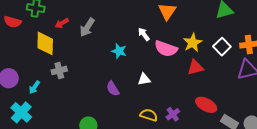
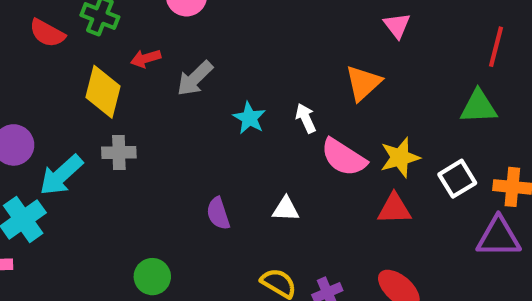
cyan star: (119, 51) -> (249, 118), moved
cyan arrow: (34, 87) -> (61, 175), size x1.6

